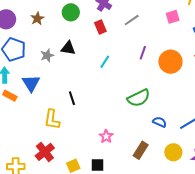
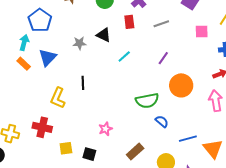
black triangle: (68, 48) -> (104, 35), moved
gray star: (47, 55) -> (79, 43), moved
orange circle: (170, 62) -> (181, 85), moved
blue semicircle: (160, 122) -> (162, 121), moved
red cross: (45, 152) -> (42, 127), turned 36

